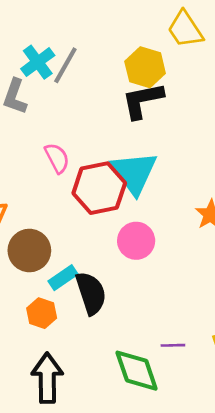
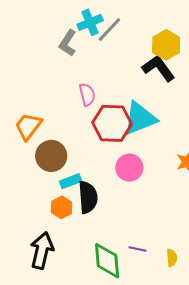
black L-shape: (142, 100) -> (158, 68), turned 52
cyan triangle: (134, 173) -> (140, 118), turned 30
orange hexagon: (42, 313) -> (62, 207), moved

